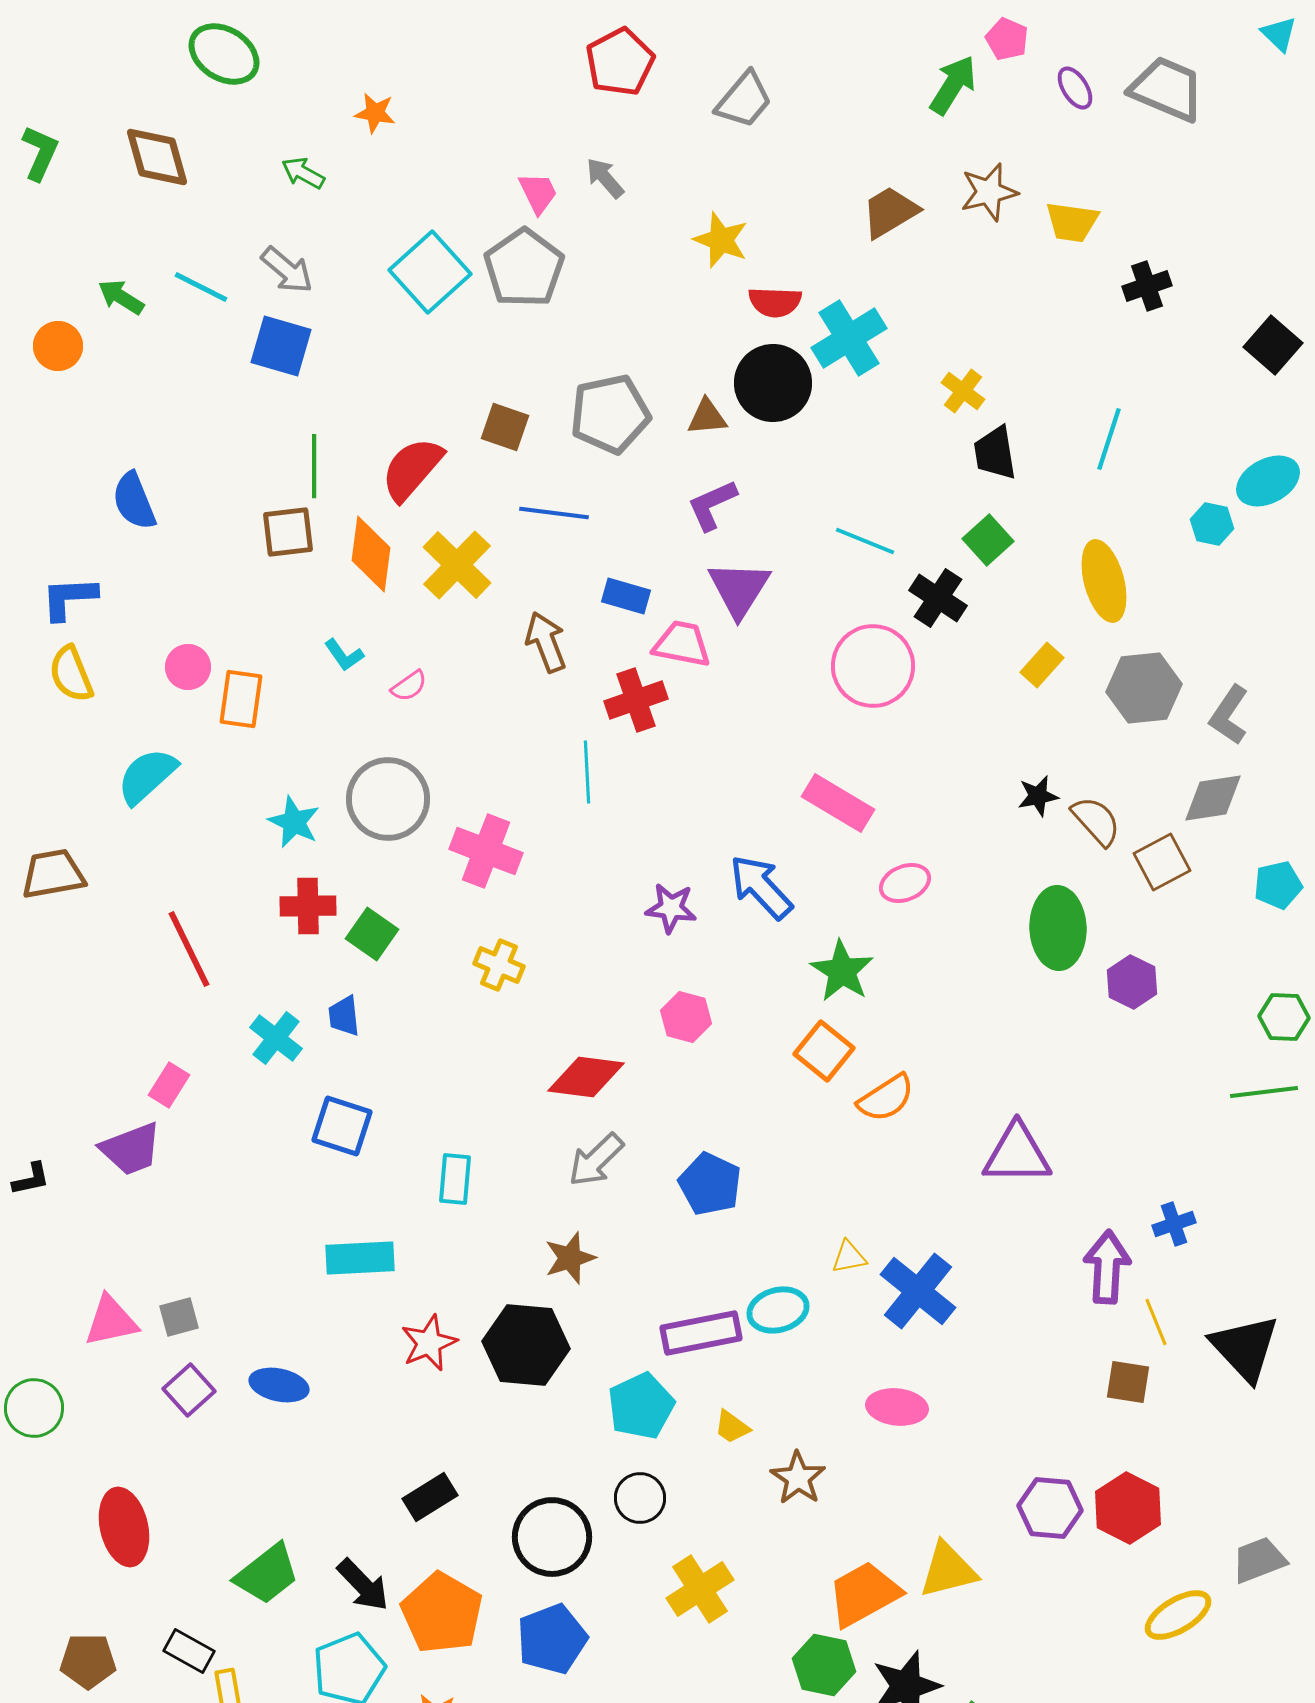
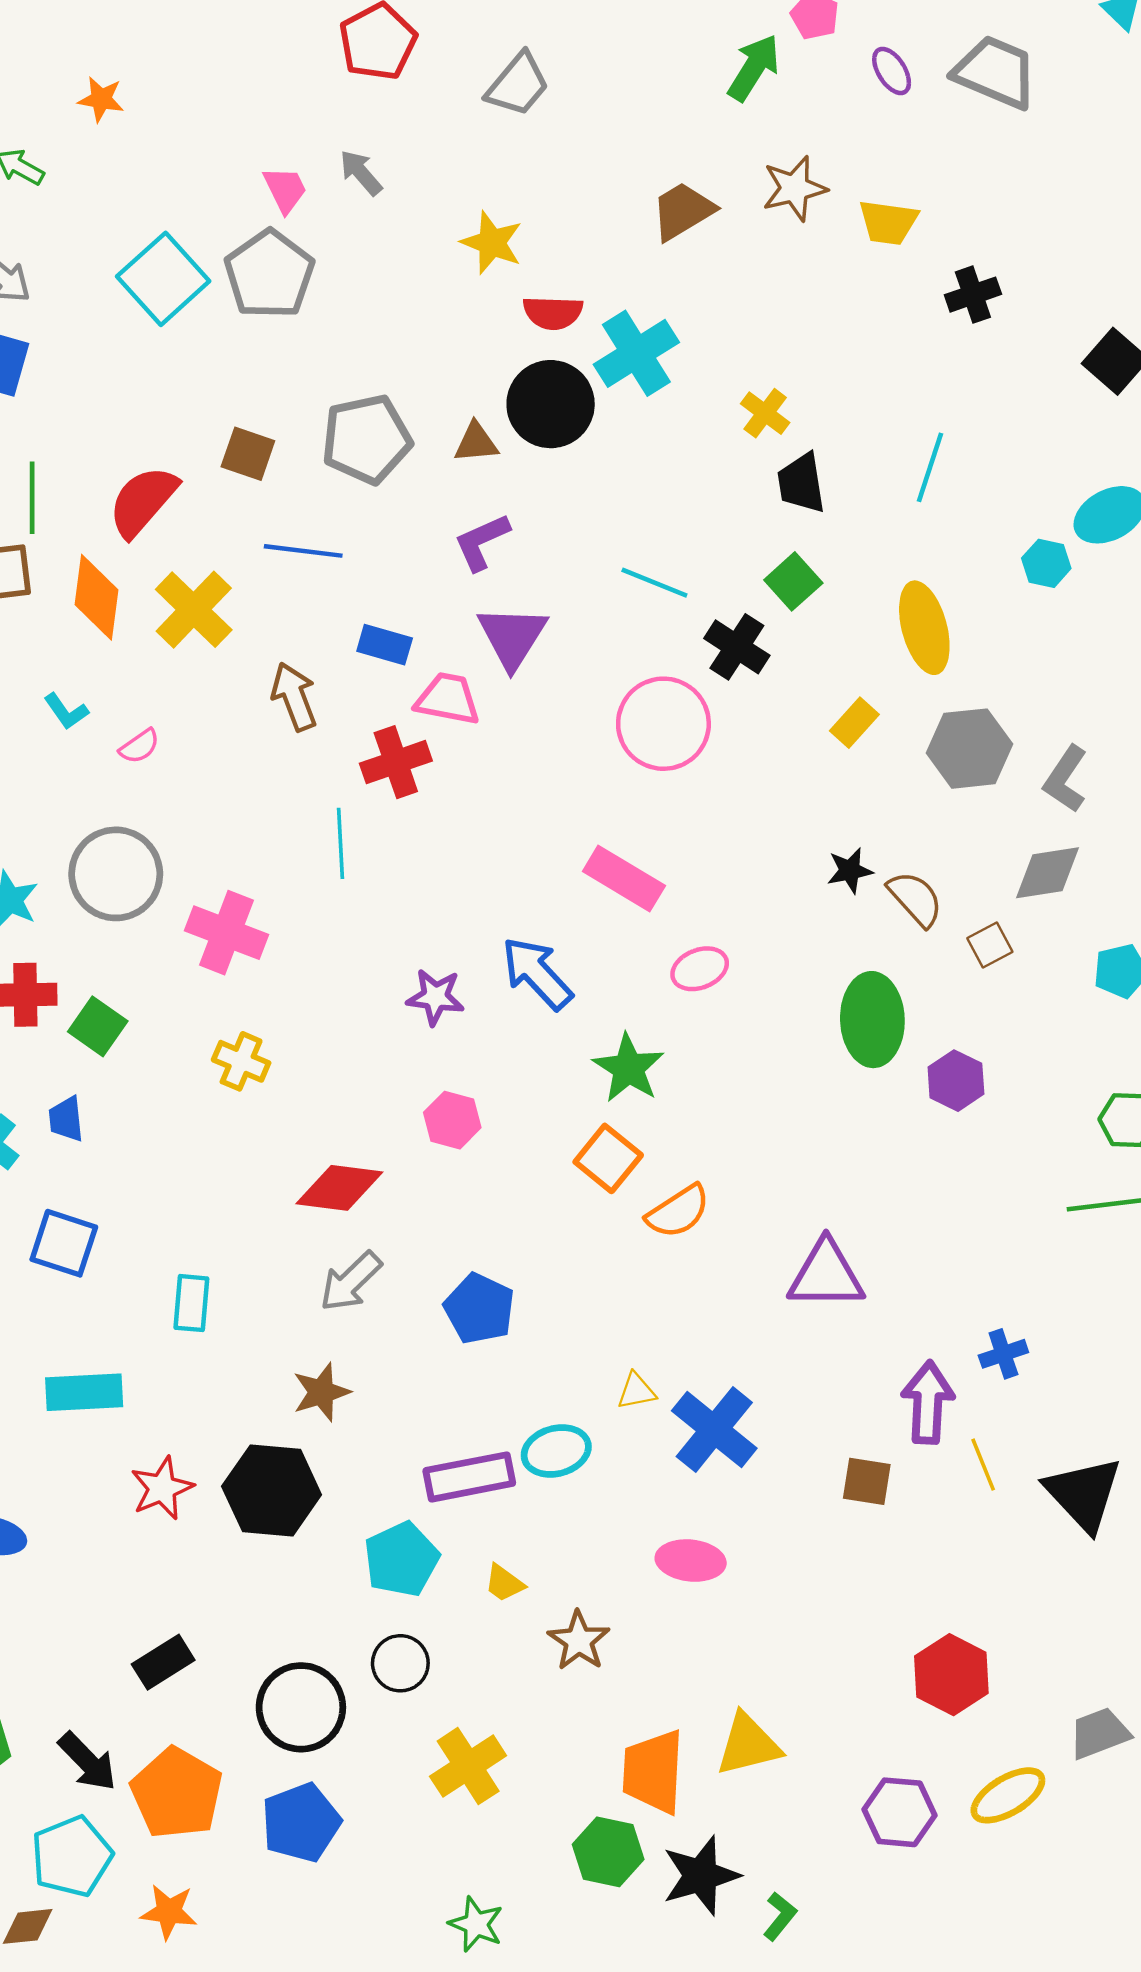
brown square: (1162, 862) -> (990, 945), size x0.7
brown square: (1128, 1382) -> (867, 1481), moved
purple hexagon: (1050, 1508) -> (899, 1812), moved
orange trapezoid: (864, 1594) -> (653, 1772), turned -58

